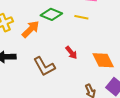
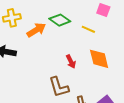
orange diamond: (103, 60) -> (99, 59), moved
brown L-shape: (44, 66) -> (59, 87), moved

